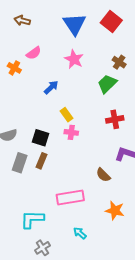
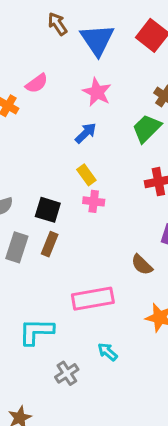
brown arrow: (22, 21) -> (57, 24), moved, turned 42
blue arrow: (51, 87) -> (86, 133), moved
gray cross: (42, 248) -> (67, 373), moved

